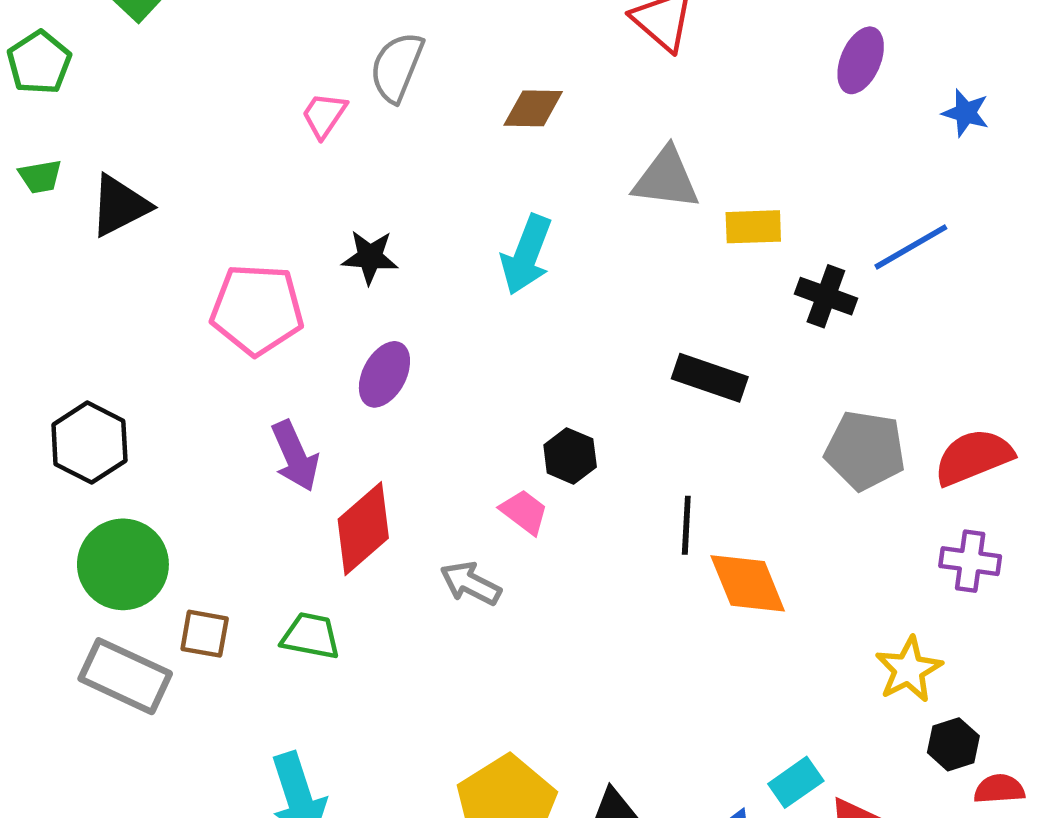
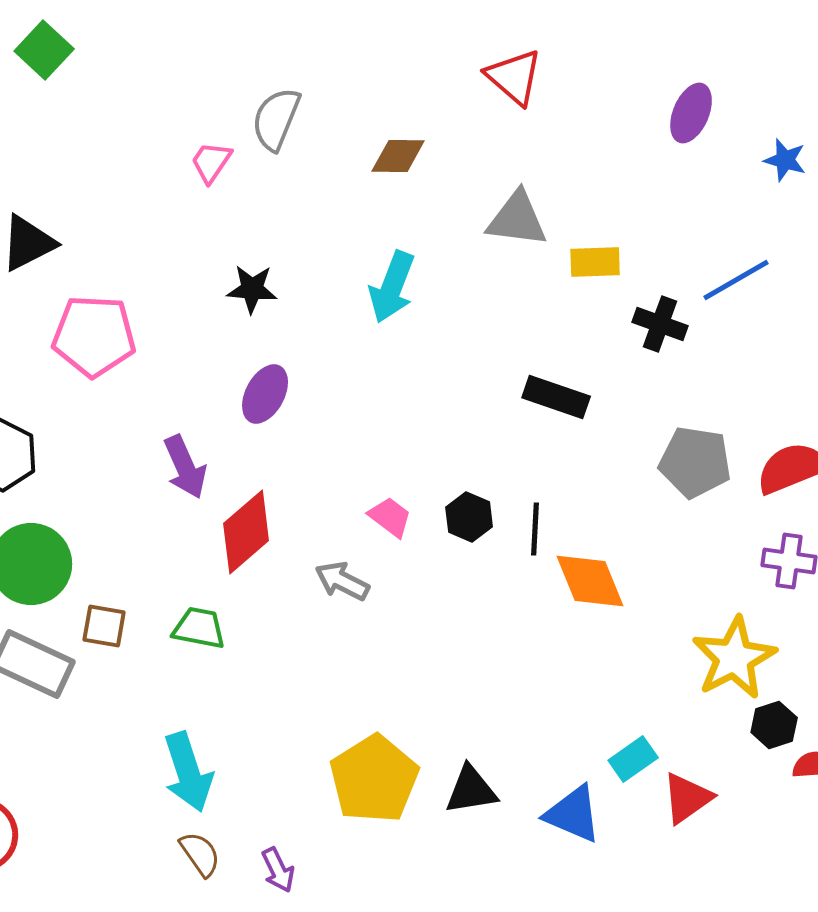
pink pentagon: (257, 310) -> (94, 336), moved
black hexagon: (570, 456) -> (469, 517), moved
yellow star: (909, 669) -> (734, 658), size x1.4

